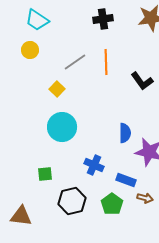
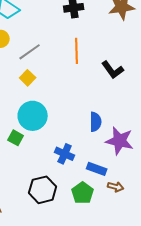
gray line: (75, 62) -> (30, 52), moved
green square: (45, 174) -> (16, 138), moved, turned 35

